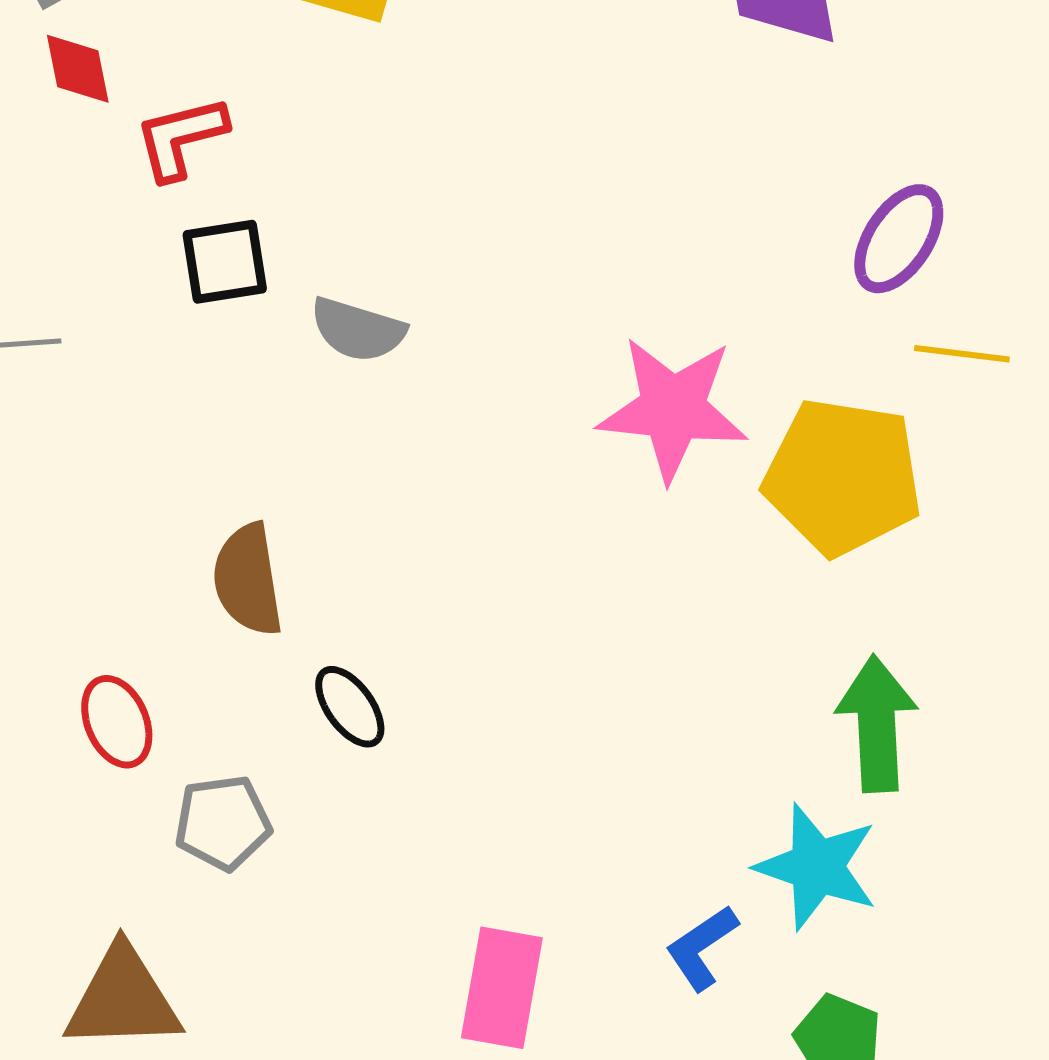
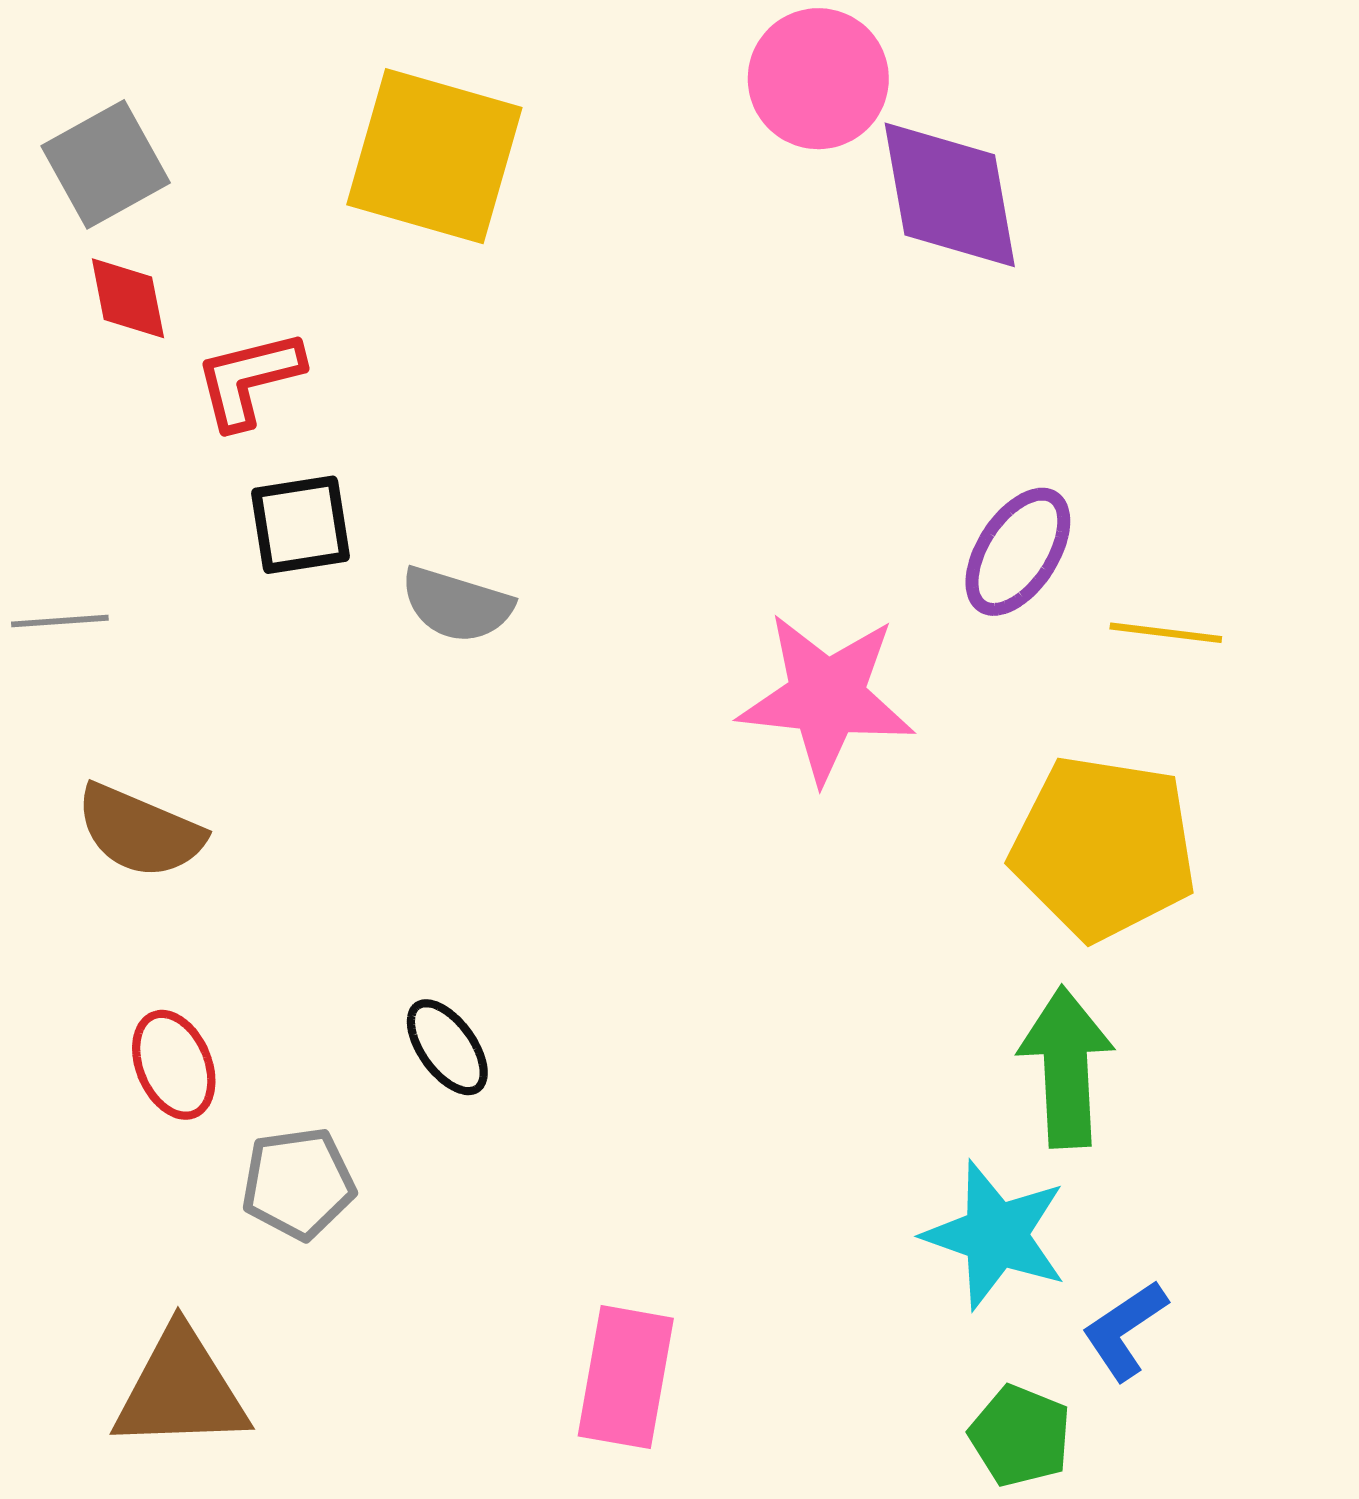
purple ellipse: (899, 239) -> (1018, 552), moved
yellow pentagon: (843, 477) -> (1104, 848), moved
brown semicircle: (248, 580) -> (140, 831), moved, turned -58
blue L-shape: (702, 948) -> (1125, 1330), moved

